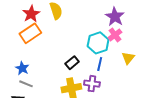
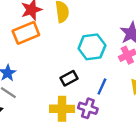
cyan hexagon: (98, 43) -> (92, 47), moved

